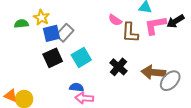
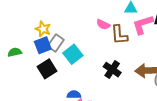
yellow star: (42, 18) -> (43, 29), moved
green semicircle: (21, 24) -> (15, 52), moved
cyan square: (81, 57) -> (73, 54), moved

